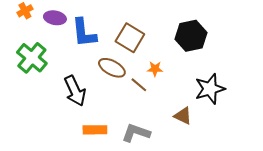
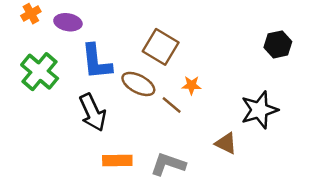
blue L-shape: (84, 33) -> (96, 62), moved
black hexagon: (191, 36) -> (278, 44), moved, size x0.7

